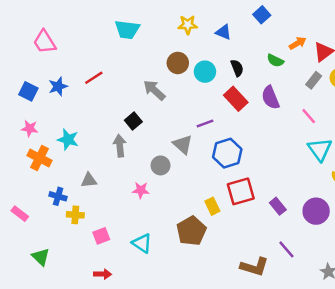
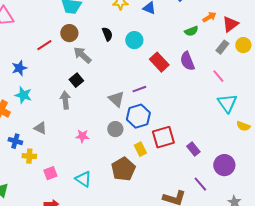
green semicircle: (275, 61) -> (191, 31), turned -48
brown circle: (178, 63) -> (69, 33), moved
black semicircle: (237, 68) -> (107, 34), moved
blue star: (58, 86) -> (19, 68), moved
gray arrow: (154, 90) -> (82, 55), moved
purple line: (205, 123) -> (139, 89), moved
blue hexagon: (227, 153) -> (138, 116), moved
gray circle: (161, 165) -> (115, 129), moved
gray triangle: (89, 180) -> (40, 128), turned 32
purple circle: (316, 211) -> (224, 165), moved

